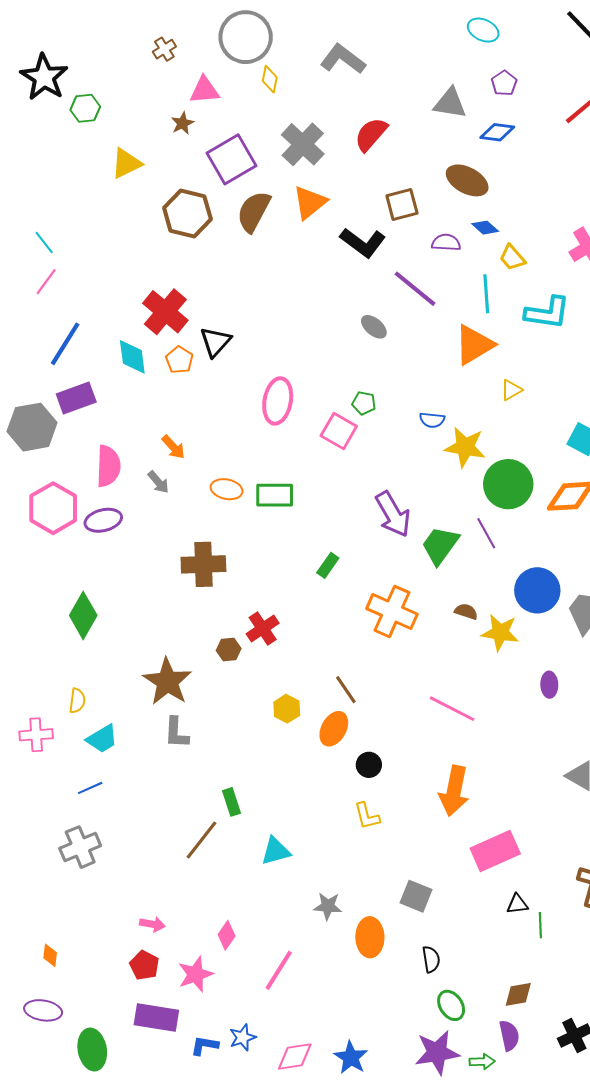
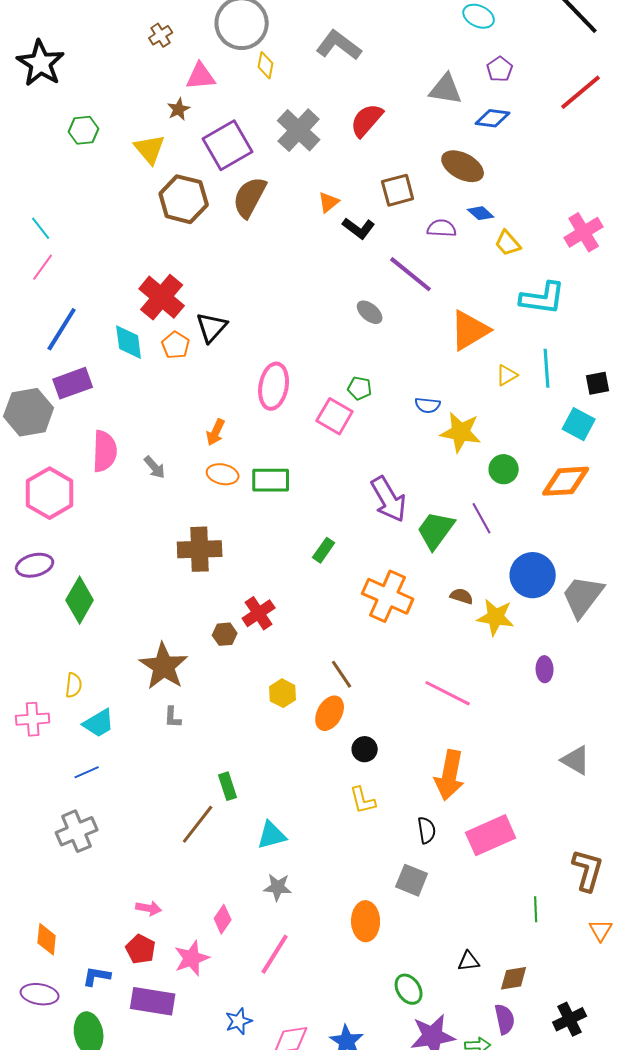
green hexagon: (85, 108) -> (84, 130), moved
yellow triangle: (126, 163) -> (150, 149), moved, turned -44
orange triangle: (310, 202) -> (329, 202), moved, size x0.6
black L-shape: (363, 243) -> (359, 228), size x0.7
cyan line: (486, 294) -> (547, 368), moved
orange arrow: (173, 447) -> (216, 432), moved, turned 68
green circle: (508, 484) -> (504, 469), size x0.6
purple ellipse: (103, 520) -> (35, 565), moved
gray L-shape: (176, 733) -> (173, 717), size x0.7
black triangle: (517, 904) -> (469, 961), moved
gray star: (328, 906) -> (278, 887), moved
orange diamond: (50, 955) -> (47, 939), size x1.4
black semicircle: (431, 959) -> (427, 830), moved
green ellipse: (451, 1005) -> (409, 989), moved
blue L-shape: (204, 1046) -> (97, 976), moved

